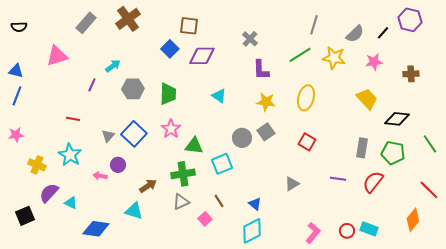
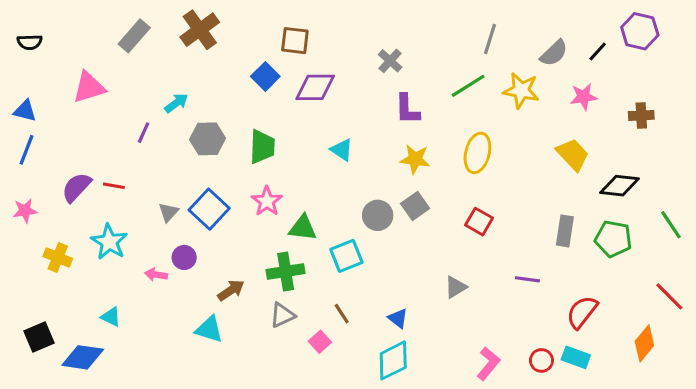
red semicircle: (373, 182) -> (582, 312), moved
purple semicircle: (49, 193) -> (76, 187), moved
blue diamond: (96, 229) -> (83, 357), moved

